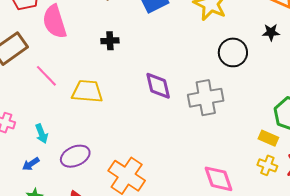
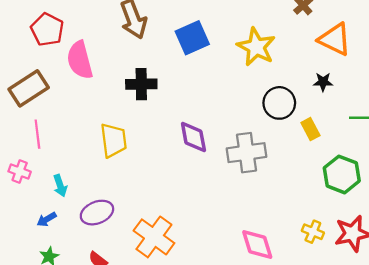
black cross: (110, 41) -> (141, 84), size x1.5
pink line: (46, 76) -> (37, 134), moved, turned 35
yellow trapezoid: (87, 91) -> (113, 140), turned 76
yellow rectangle: (268, 138) -> (310, 129), moved, turned 36

